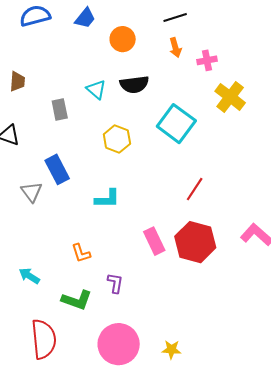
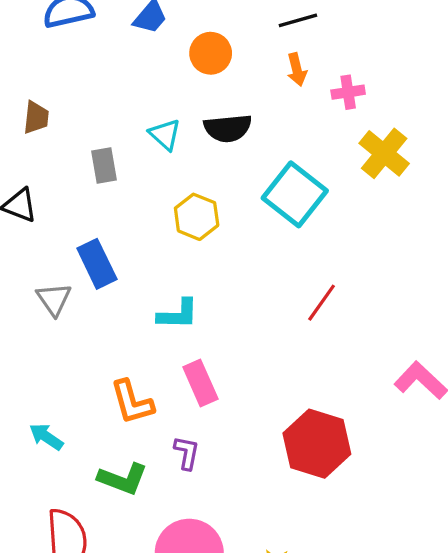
pink rectangle: (154, 241) -> (200, 383), moved
red hexagon: (195, 242) -> (317, 444), moved
orange L-shape: (81, 253) -> (132, 402), size x1.4

